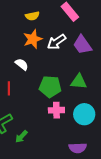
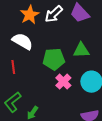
white semicircle: (22, 64) -> (22, 41), size x1.5
pink cross: (56, 110) -> (63, 82), turned -35

